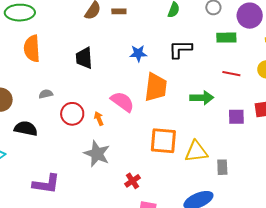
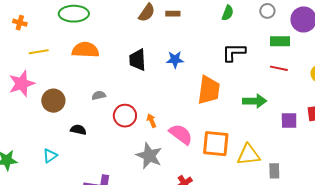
orange semicircle: (32, 49) -> (85, 50), turned 96
blue star: (138, 53) -> (175, 60), moved
red line: (231, 74) -> (279, 68), moved
pink semicircle: (122, 102) -> (181, 134), moved
black semicircle: (26, 128) -> (78, 130), size x0.7

